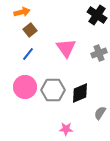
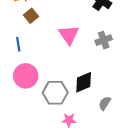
blue line: (28, 54) -> (18, 44), moved, turned -48
gray hexagon: (53, 90) -> (55, 93), moved

